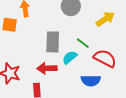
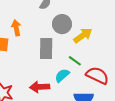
yellow arrow: (105, 19) -> (83, 36), moved
gray rectangle: (53, 42) -> (46, 48), moved

